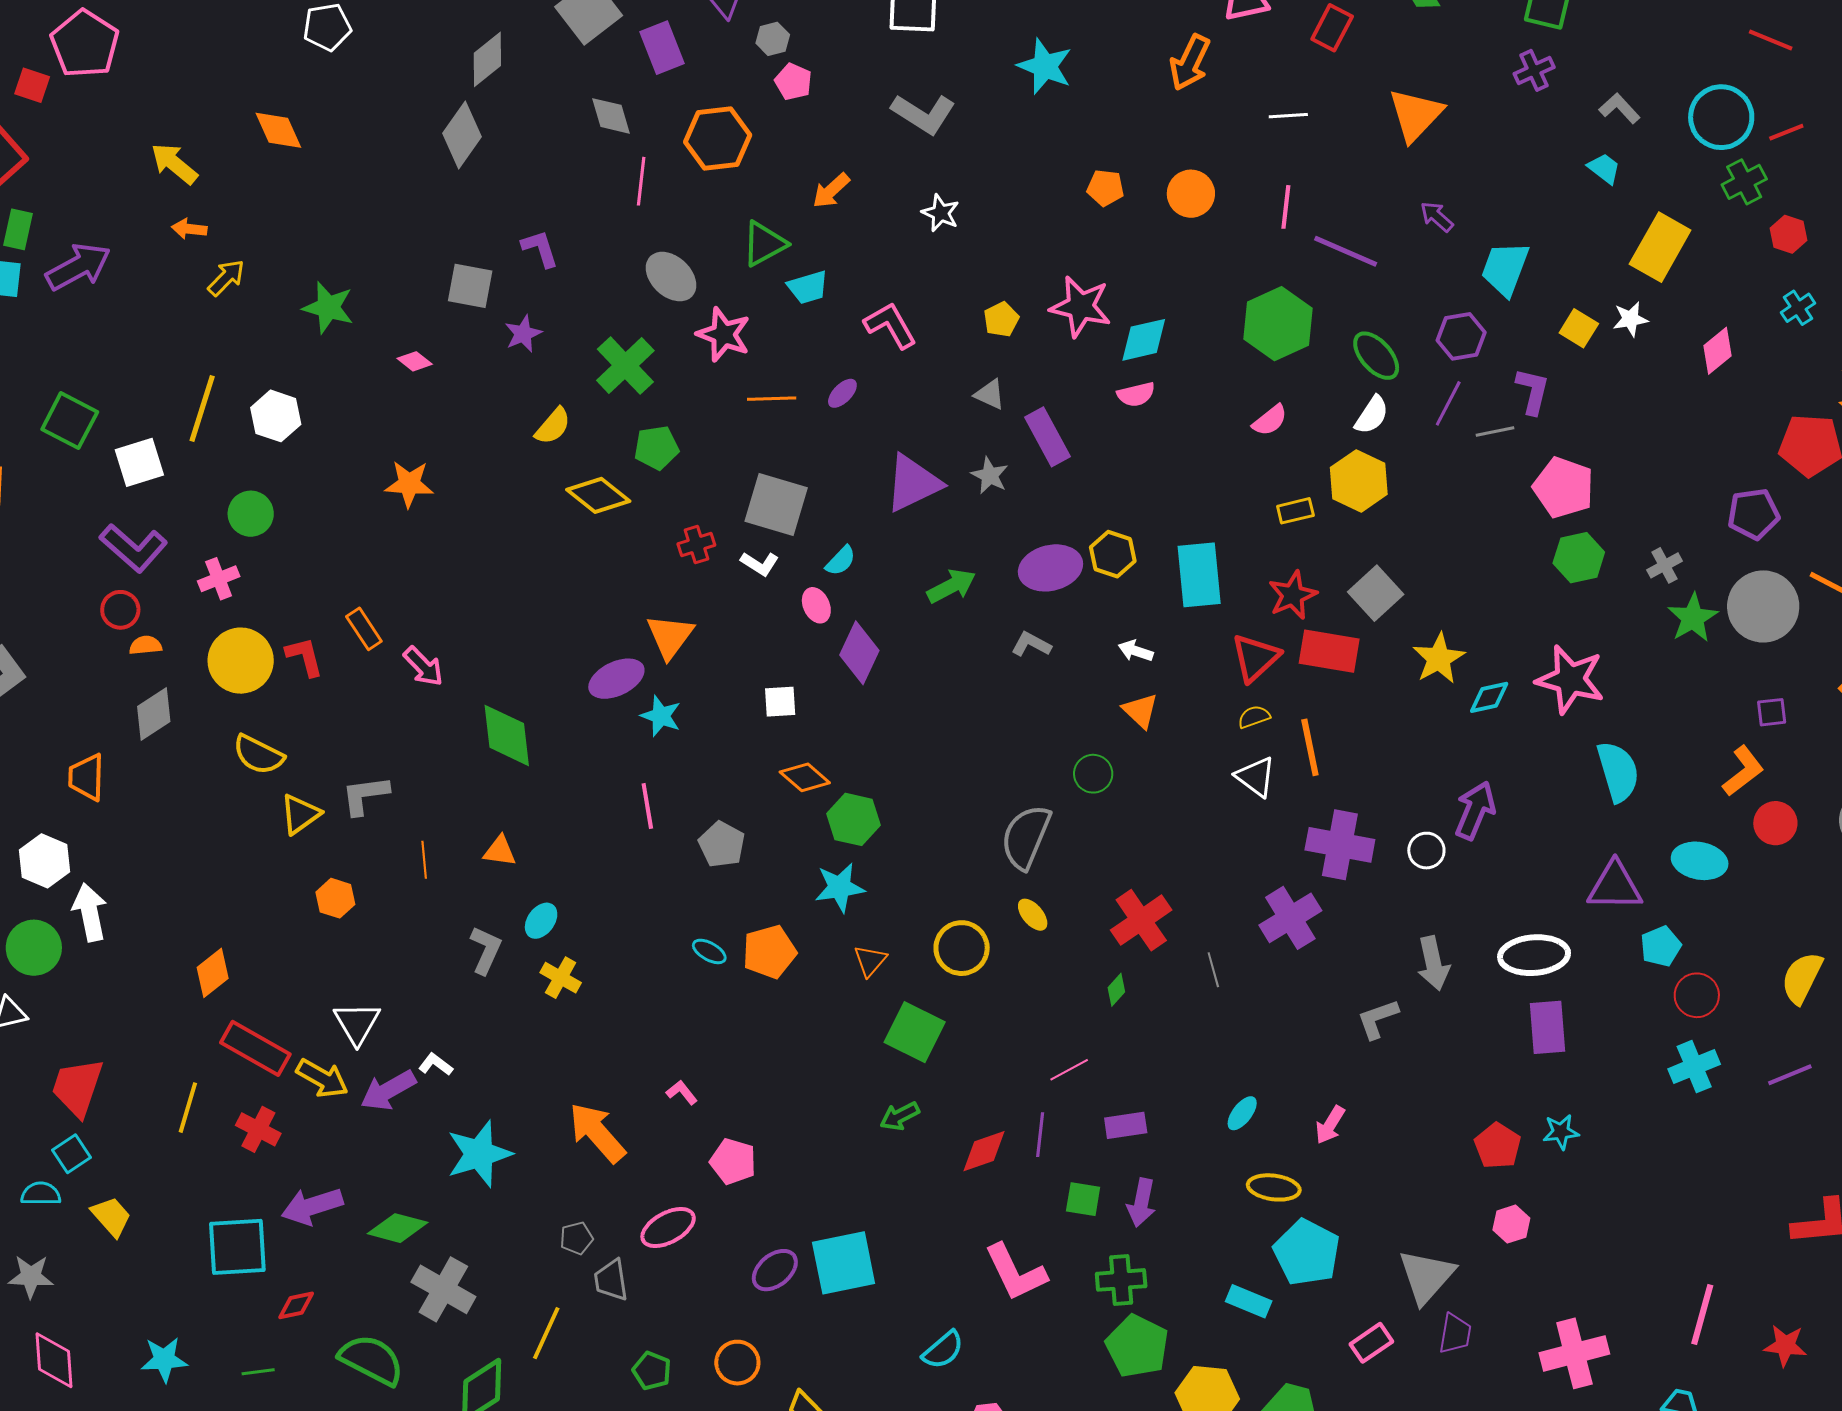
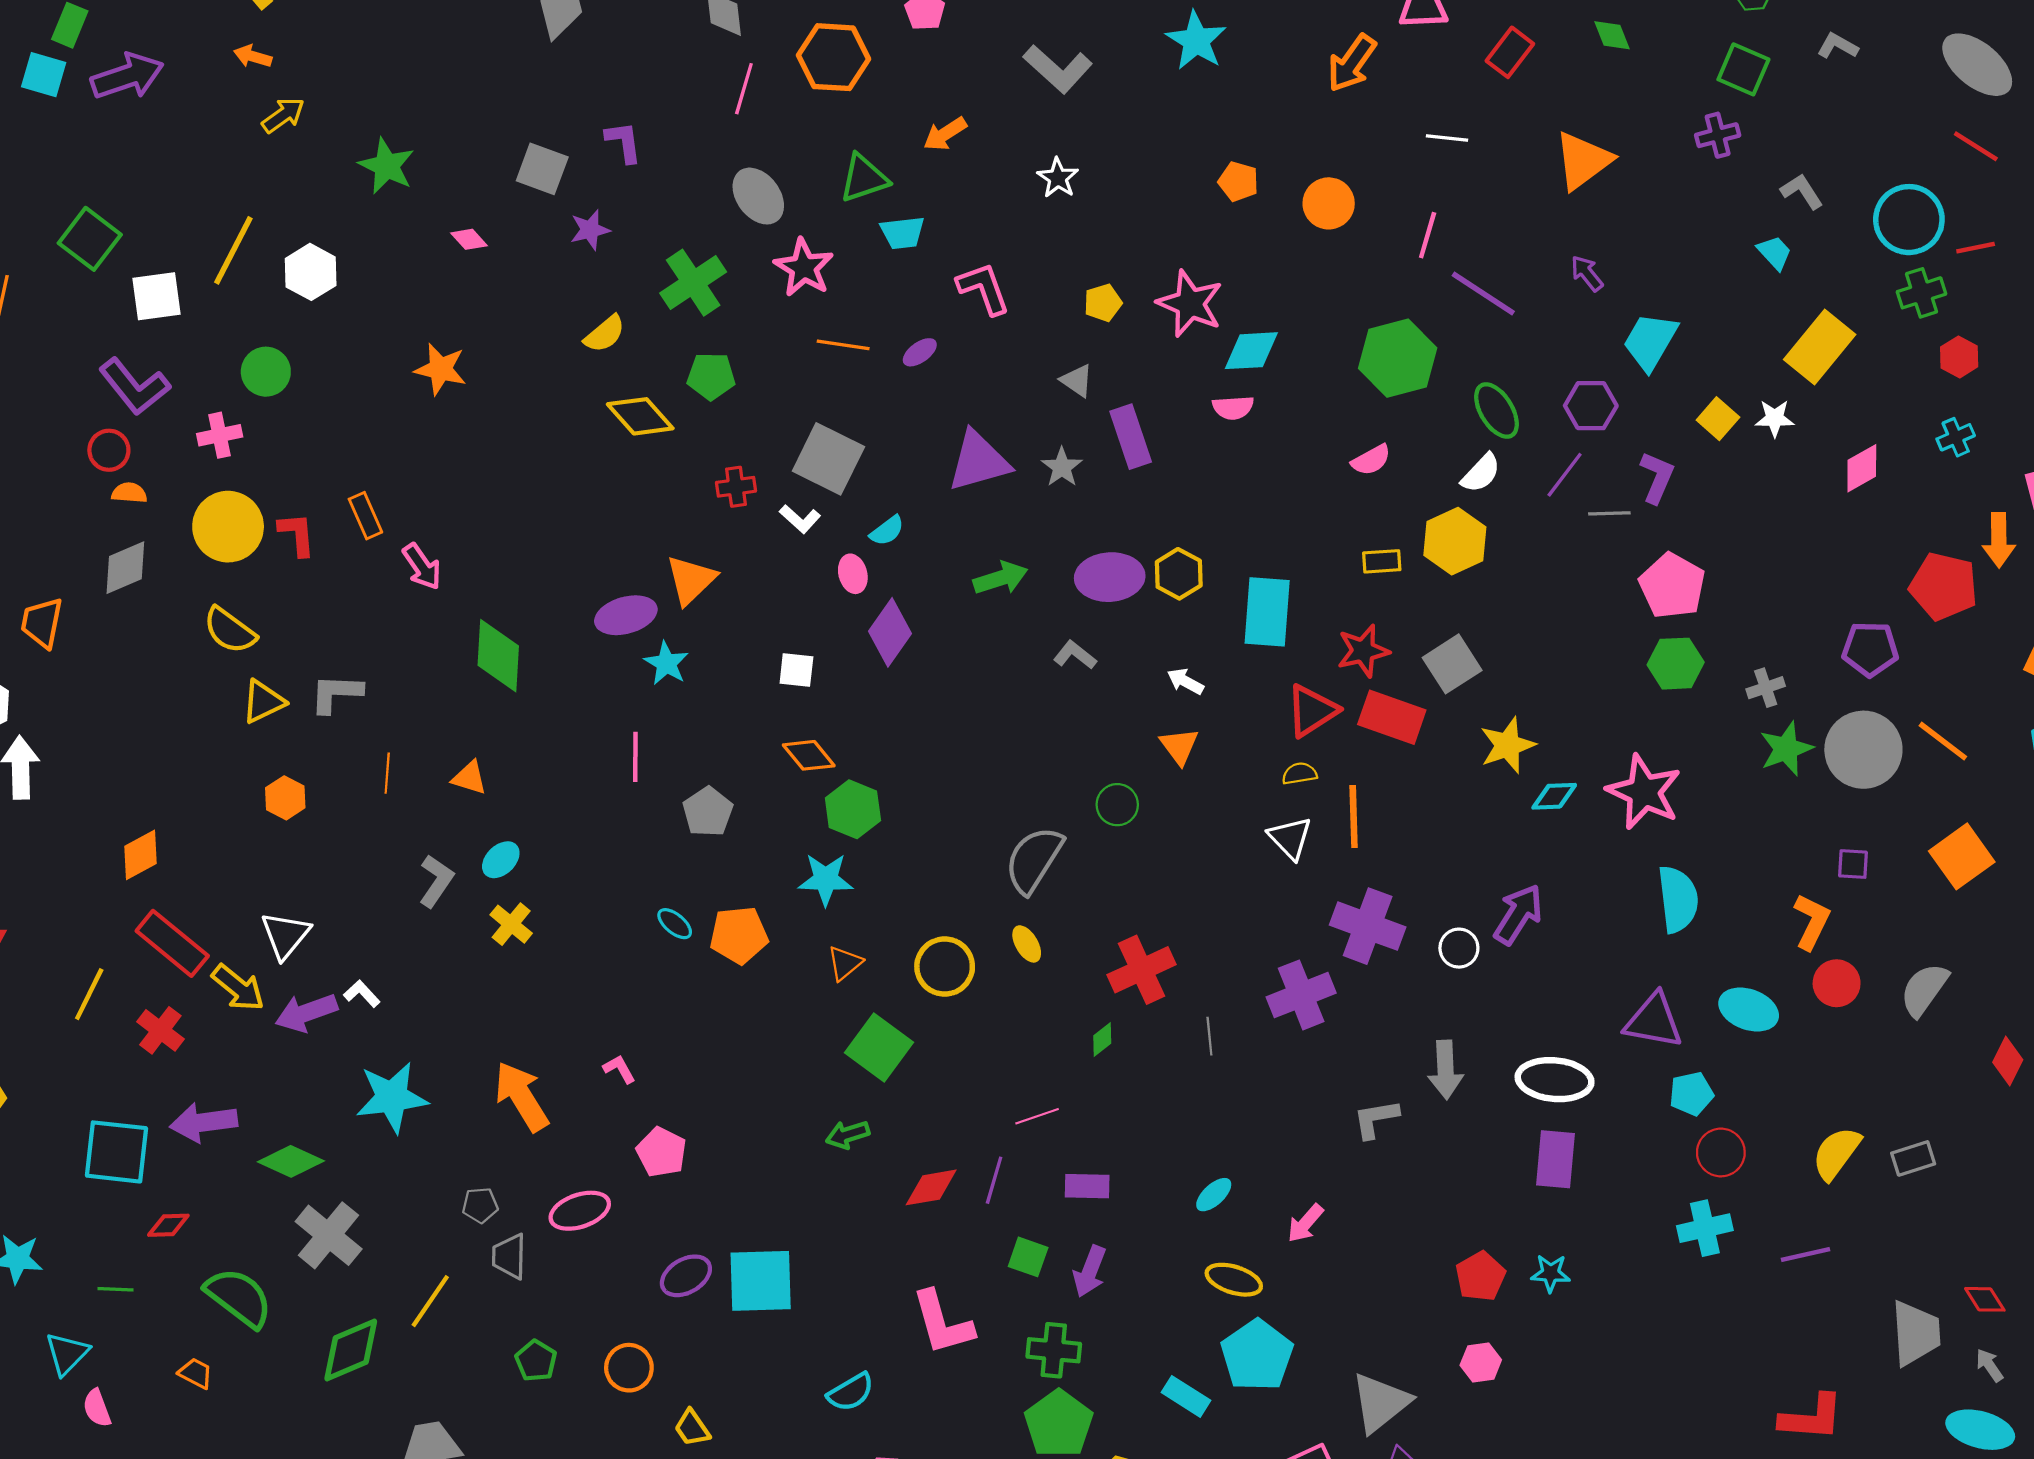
orange L-shape: (1743, 771) -> (1812, 922), turned -36

